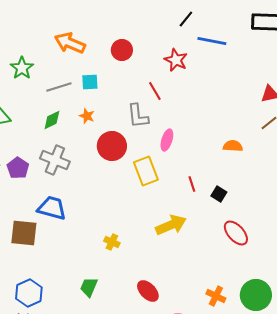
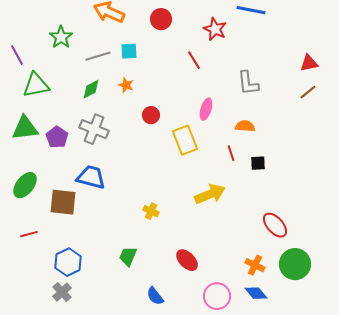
gray L-shape: (138, 116) -> (248, 83), moved
red circle: (112, 146) -> (151, 115), size x0.6
orange semicircle: (233, 146) -> (245, 126), moved
black square: (219, 194) -> (258, 163), turned -35
red ellipse: (236, 233) -> (275, 225), moved

